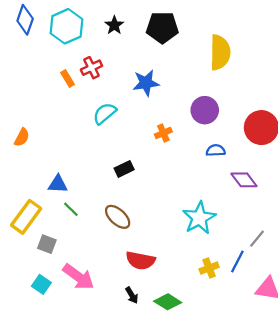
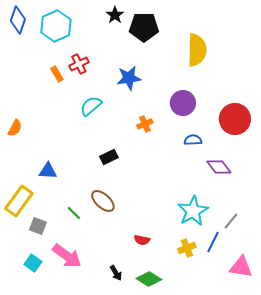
black star: (114, 25) -> (115, 15), moved
green line: (71, 209) -> (74, 213), moved
cyan star: (199, 218) -> (193, 211), moved
red semicircle: (140, 260) -> (142, 240), moved, size x0.6

